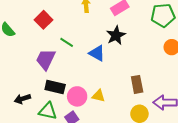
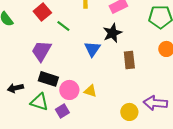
green line: (67, 42) -> (63, 26), moved
blue triangle: (97, 53) -> (92, 49), turned 30
brown rectangle: (137, 84) -> (129, 60), moved

